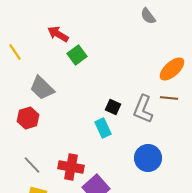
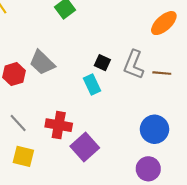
gray trapezoid: (42, 88) -> (42, 63), moved
brown line: (169, 98) -> (162, 73), moved
blue circle: (148, 158) -> (154, 129), moved

